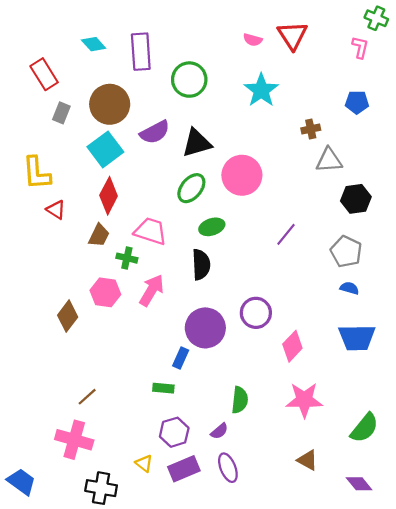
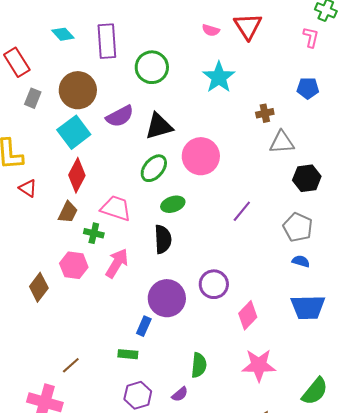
brown line: (87, 397) -> (71, 365), moved

